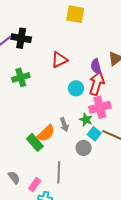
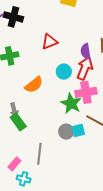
green star: (86, 120) -> (71, 104), size x1.5
gray arrow: (64, 125) -> (14, 110), moved
orange semicircle: (46, 133) -> (34, 85), moved
cyan square: (94, 134) -> (78, 130), moved, turned 32

